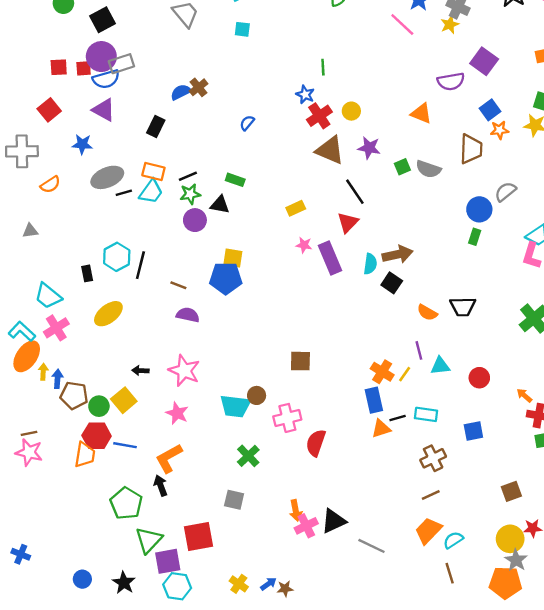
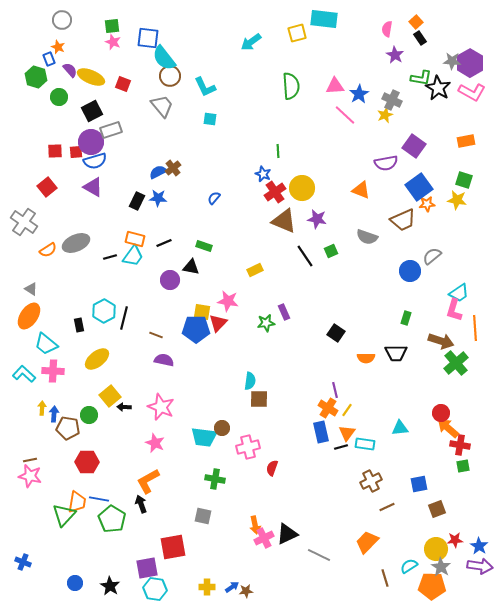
gray rectangle: (121, 64) -> (111, 130), moved
blue square: (490, 110) -> (419, 187), size x1.5
yellow circle: (351, 111) -> (302, 188), size x1.6
blue star: (82, 144) -> (158, 198), moved
brown trapezoid: (471, 149) -> (403, 220), turned 64
gray cross: (22, 151) -> (24, 222), turned 36
green square: (402, 167) -> (331, 251), moved
gray ellipse: (107, 177) -> (76, 243), moved
green star: (190, 194) -> (266, 323), moved
red triangle: (348, 222) -> (218, 323), moved
gray triangle: (30, 231) -> (31, 289), turned 40
green rectangle: (475, 237) -> (406, 318), moved
pink star: (304, 245) -> (228, 301), moved, size x1.5
brown arrow: (398, 254) -> (441, 341), moved, turned 30
purple rectangle: (330, 258) -> (284, 312), size x0.6
cyan semicircle: (370, 264) -> (250, 381), moved
orange semicircle: (427, 313) -> (366, 358), turned -30
pink cross: (56, 328) -> (53, 371), turned 35
purple line: (419, 350) -> (335, 390), moved
orange ellipse: (27, 356) -> (29, 316), moved
cyan triangle: (440, 366) -> (400, 428), moved
red circle: (479, 378) -> (441, 413), moved
orange arrow: (524, 395) -> (448, 428), size x1.6
yellow square: (124, 400) -> (110, 396), moved
green circle: (99, 406) -> (89, 415), moved
orange triangle: (381, 429) -> (347, 433), moved, turned -36
blue square: (473, 431) -> (419, 484), moved
red semicircle: (316, 443) -> (272, 468), size x0.7
blue line: (125, 445) -> (99, 499), moved
orange trapezoid: (85, 455) -> (77, 502), moved
green cross: (248, 456) -> (215, 479), turned -36
brown line: (431, 495) -> (387, 507), moved
green triangle: (149, 540) -> (64, 515), moved
cyan semicircle: (453, 540) -> (409, 566), moved
yellow cross: (239, 584) -> (207, 587), turned -35

